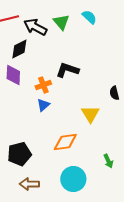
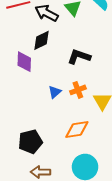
black diamond: (19, 49) -> (42, 40), moved
orange cross: (43, 85) -> (78, 90), moved

